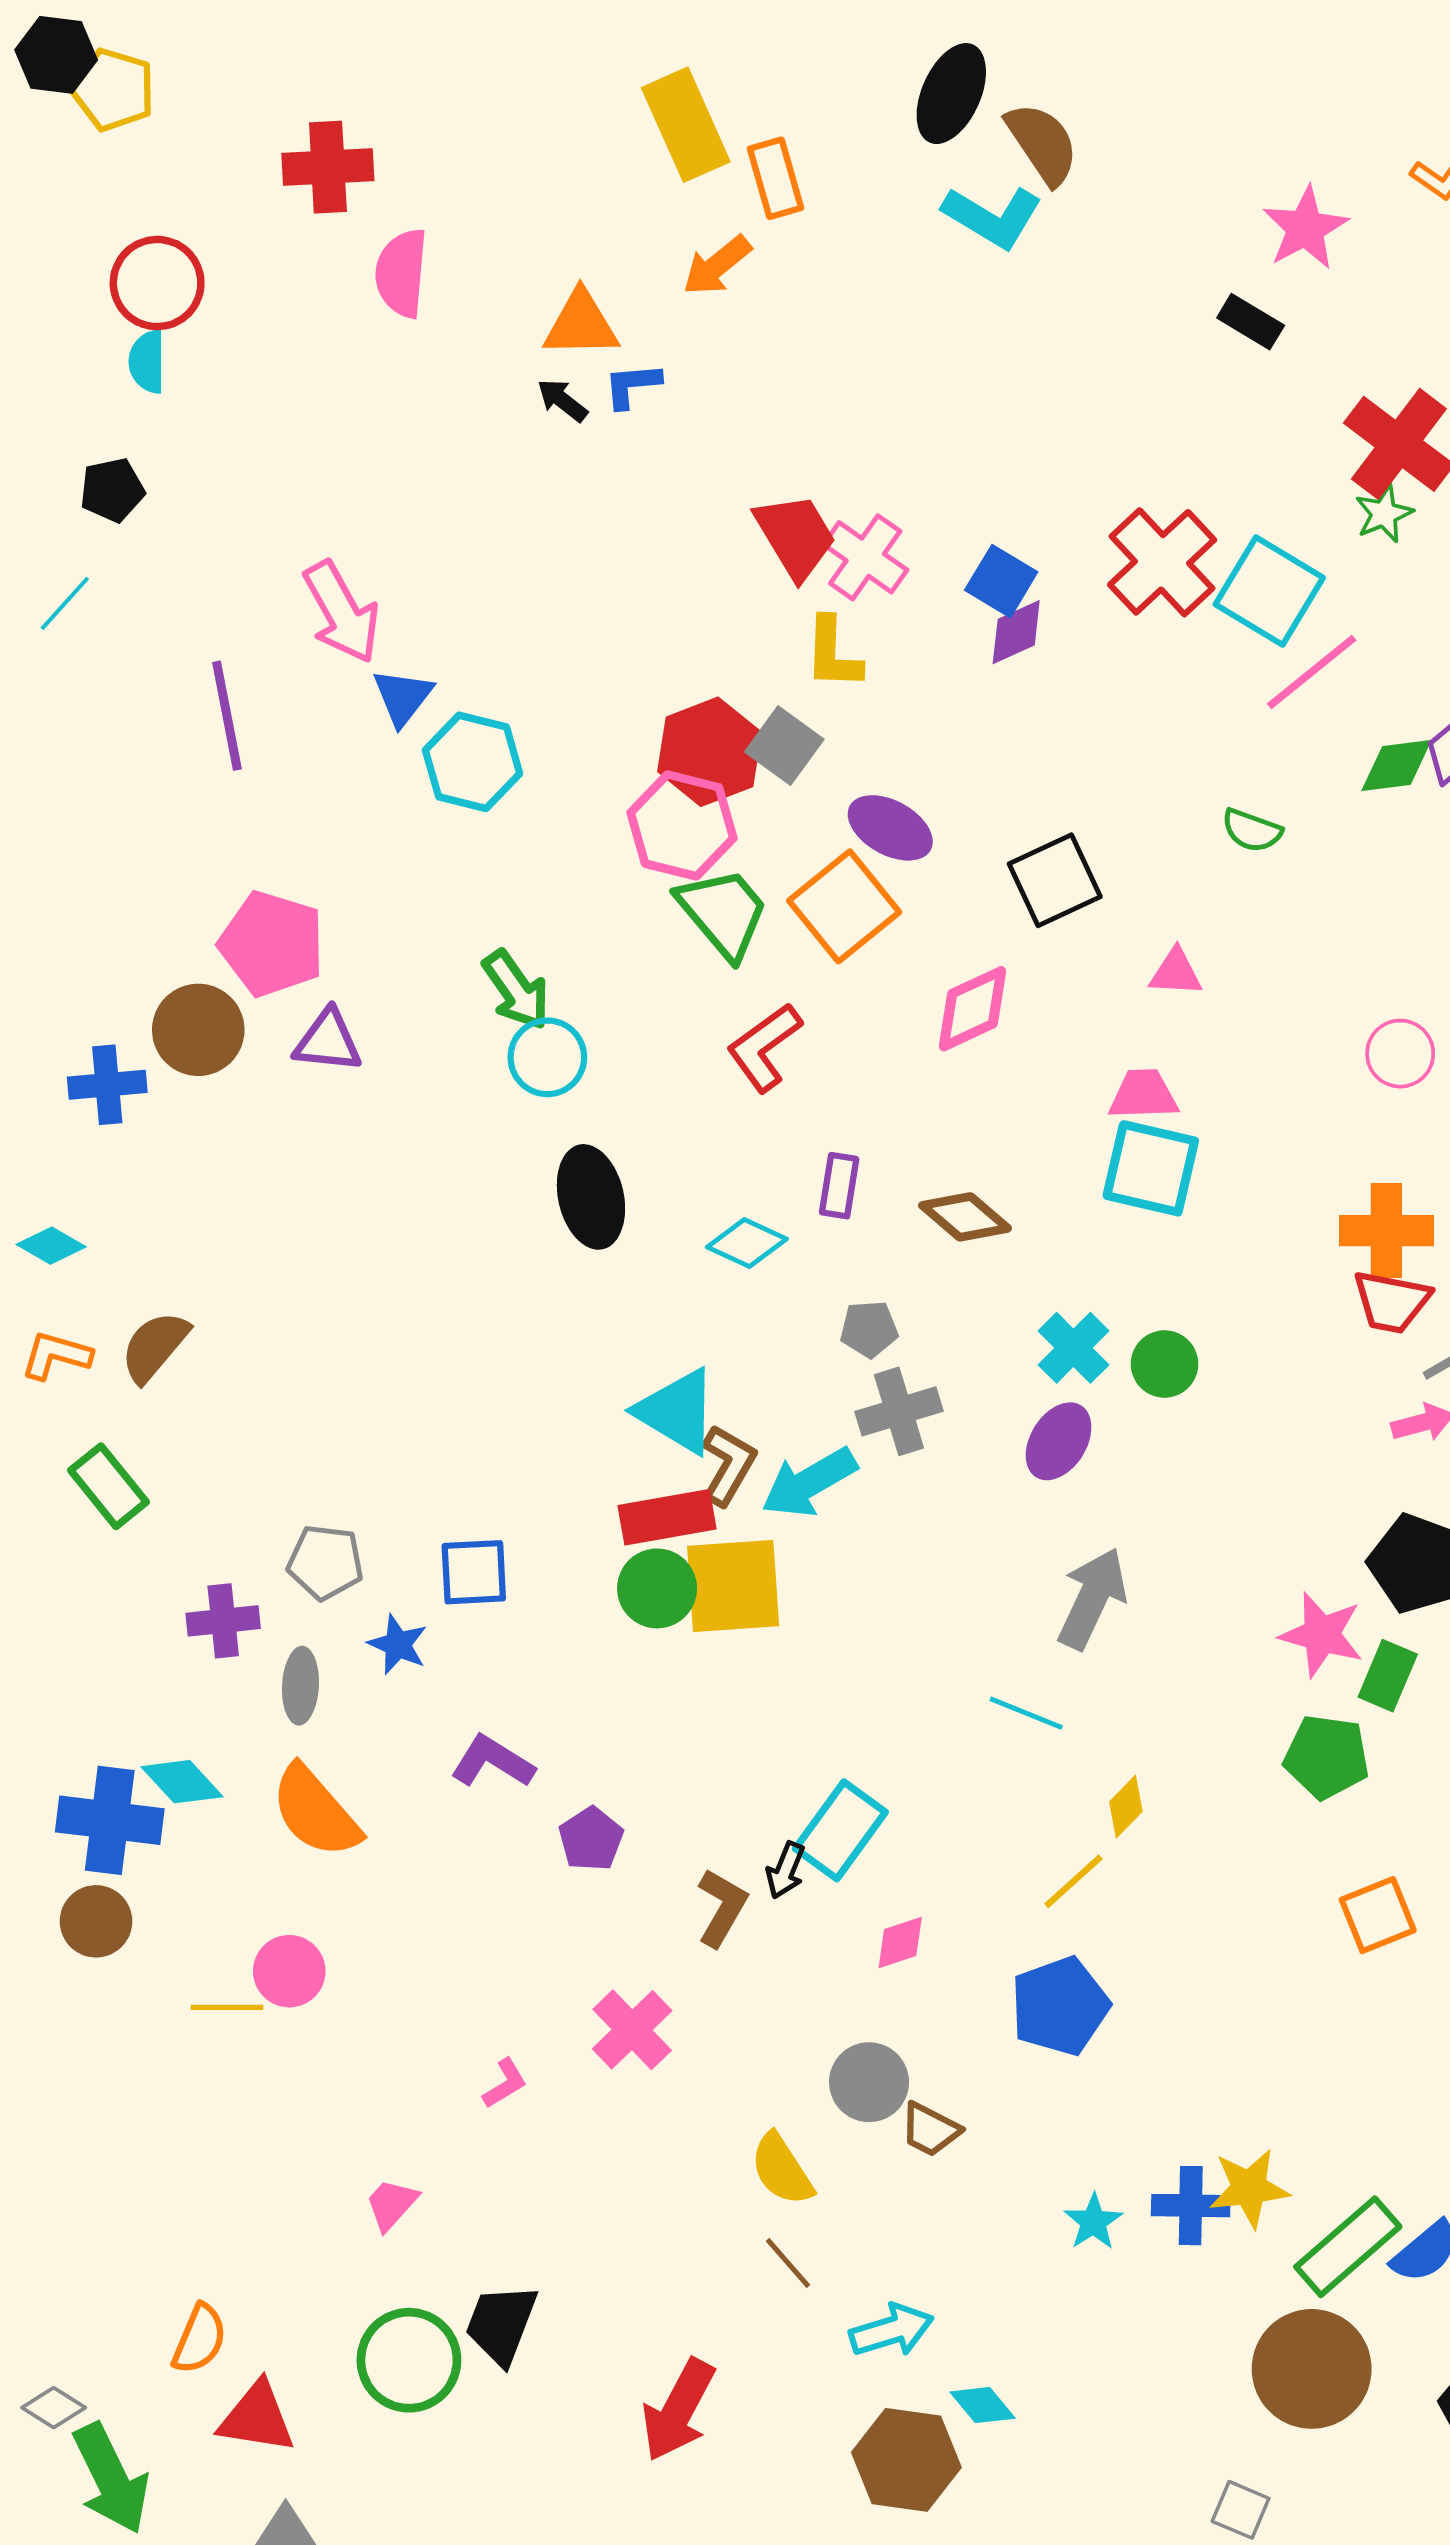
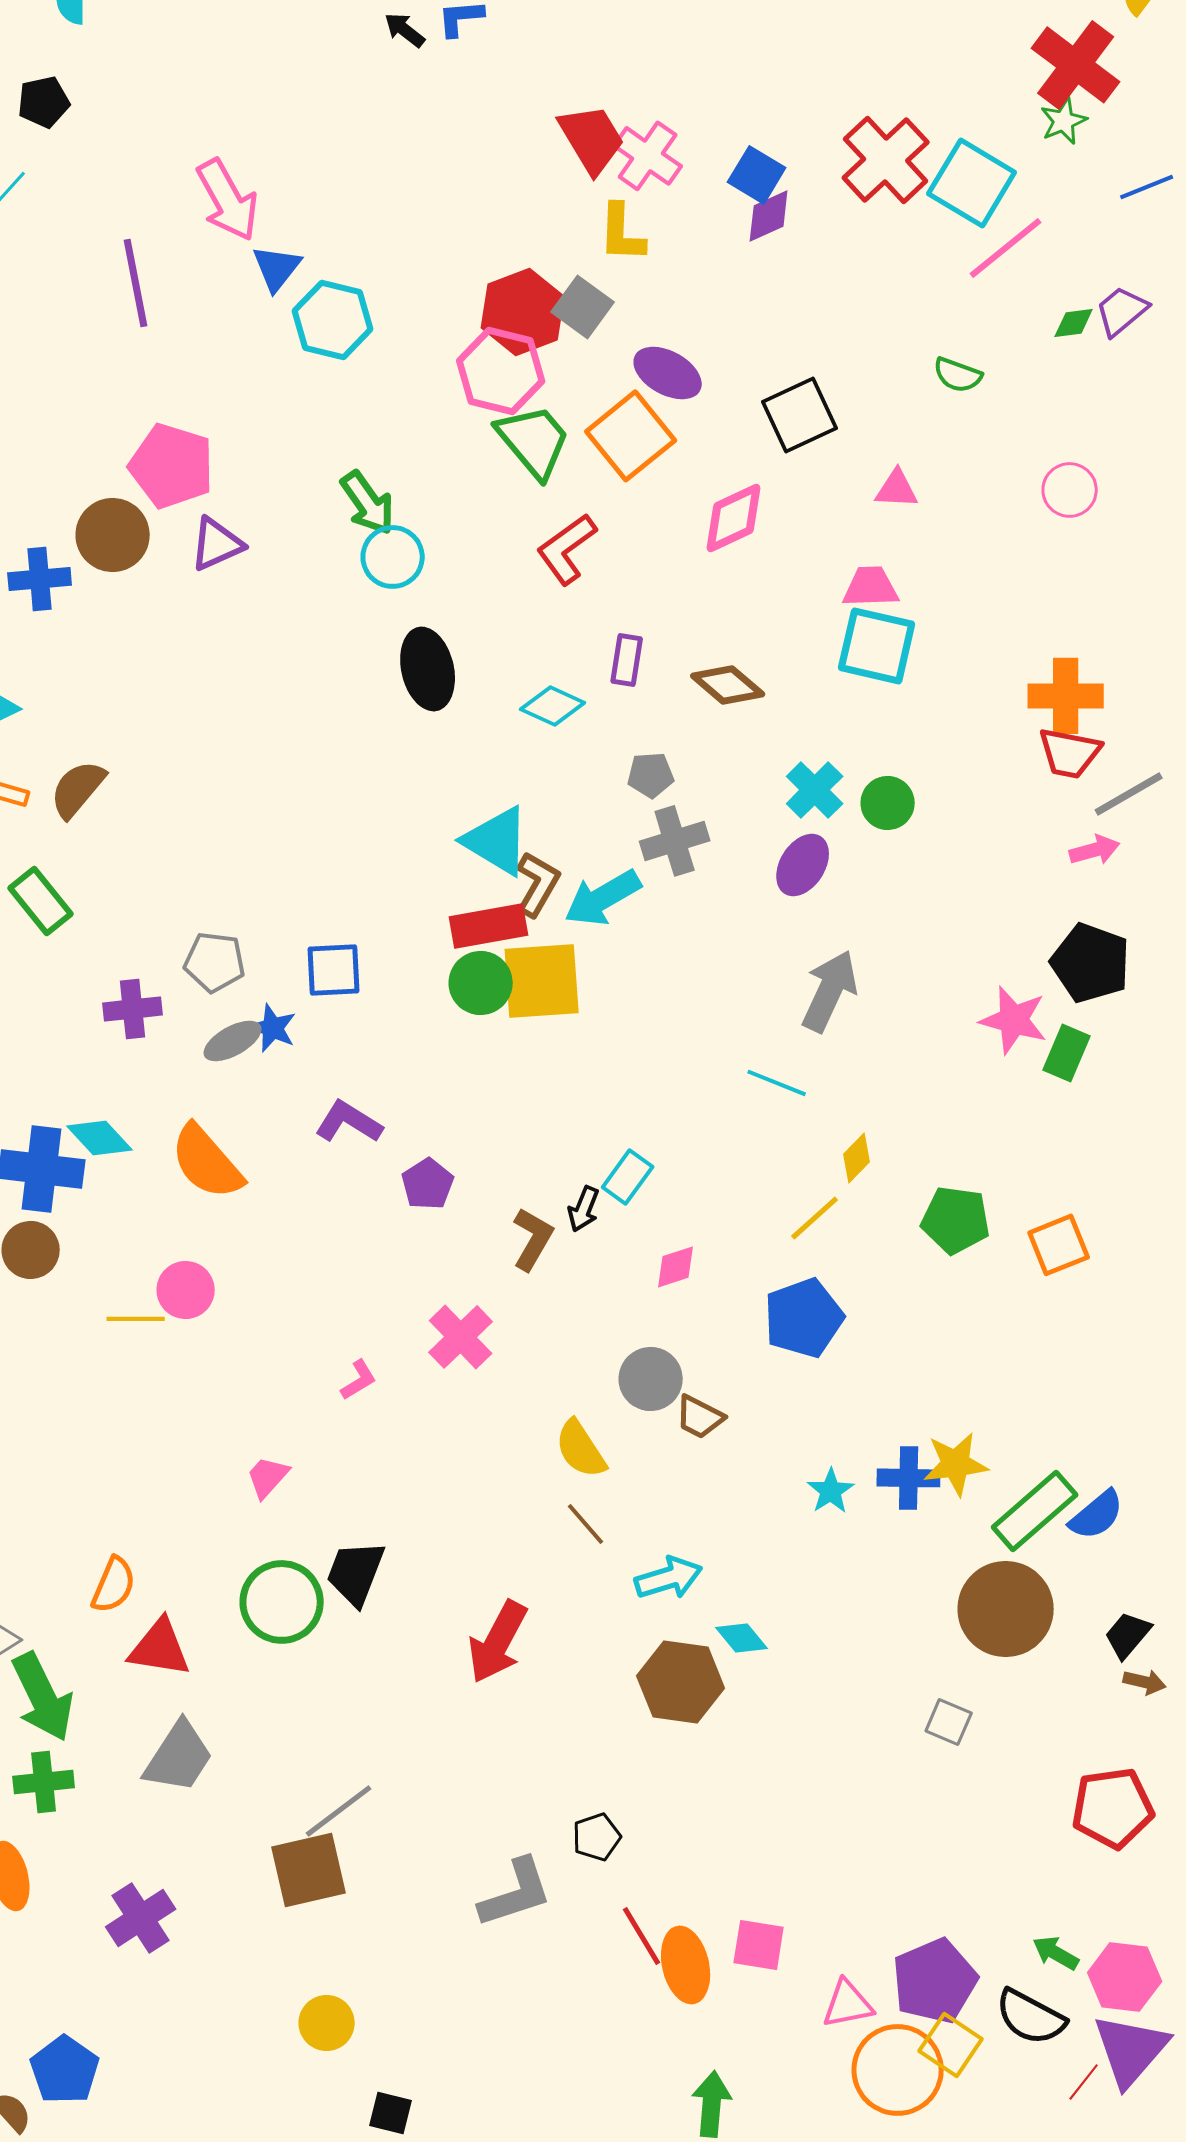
green diamond: (1396, 766) -> (1074, 323), size x0.7
purple triangle: (328, 1041) -> (217, 544), turned -30
pink circle: (1400, 1054) -> (1070, 490), moved
gray ellipse: (300, 1686) -> (233, 1041), moved, turned 58
green pentagon: (1327, 1757) -> (956, 1220), moved
cyan rectangle: (840, 1830) -> (628, 1177), size x0.7

